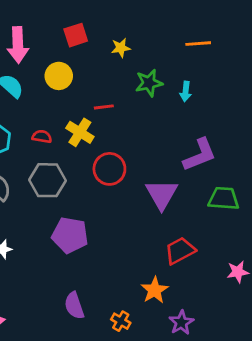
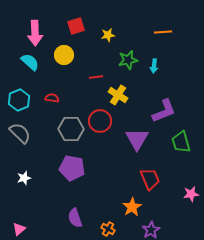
yellow cross: (80, 132) -> (118, 95), moved
gray hexagon: (47, 180) -> (71, 129), moved
green trapezoid: (224, 199) -> (181, 142), turned -110
red trapezoid: (180, 251) -> (150, 179), turned 95

